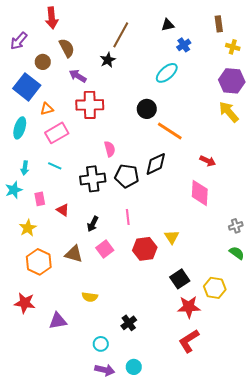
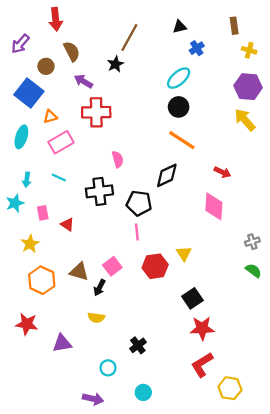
black circle: (147, 109) -> (179, 107), moved
black pentagon: (127, 176) -> (139, 203), moved
black arrow: (93, 224) -> (99, 288), moved
yellow hexagon: (215, 288) -> (230, 388), moved
purple arrow: (105, 370) -> (93, 399), moved

